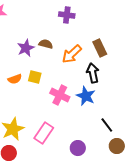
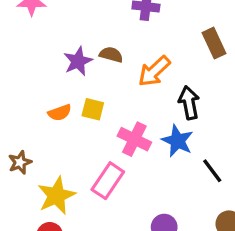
brown rectangle: (100, 48) -> (214, 43), moved
black line: (107, 125) -> (212, 171), moved
pink rectangle: (44, 133) -> (108, 181), moved

